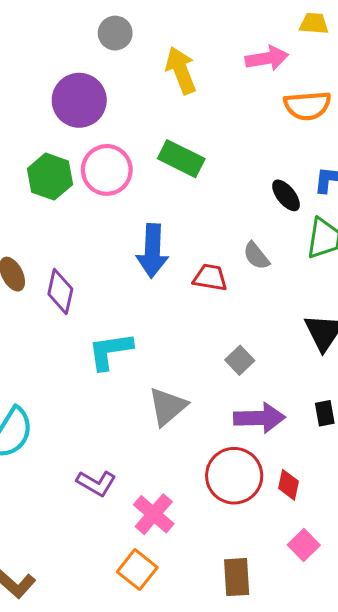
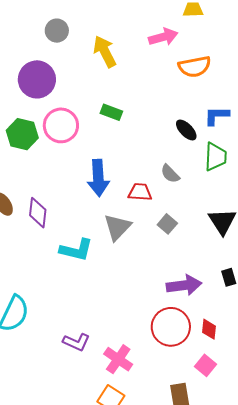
green rectangle: (181, 159) -> (111, 112), size x0.7
cyan L-shape: (110, 351) -> (76, 250), turned -152
gray square: (240, 360) -> (167, 224), moved
gray triangle: (168, 407) -> (117, 227), moved
pink square: (304, 545) -> (206, 365), moved

